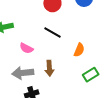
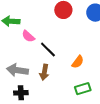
black line: (52, 32) -> (48, 50), moved
pink semicircle: (26, 48) -> (28, 36), moved

